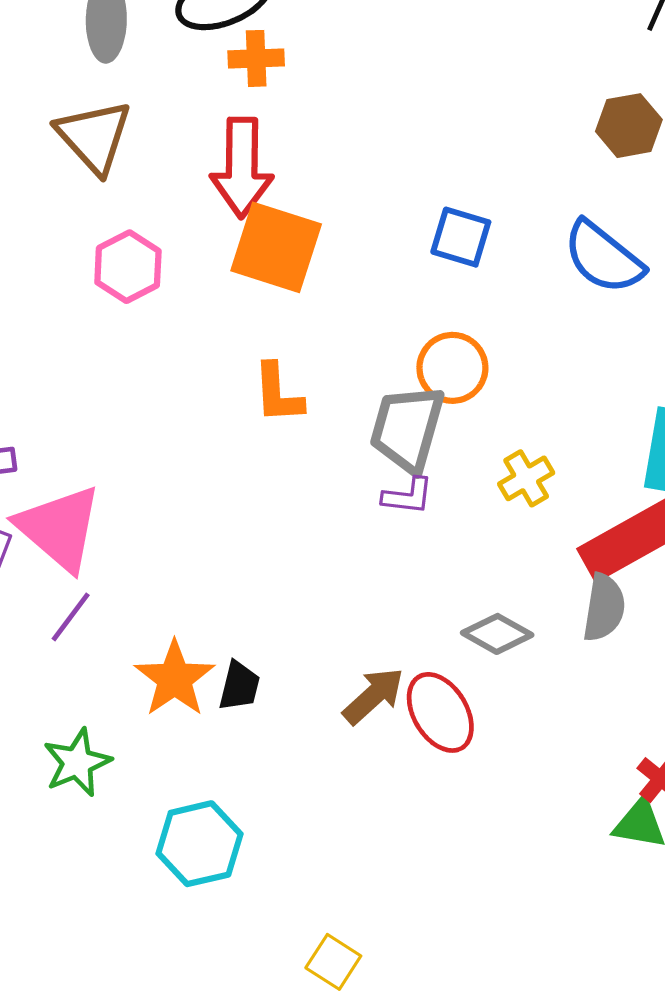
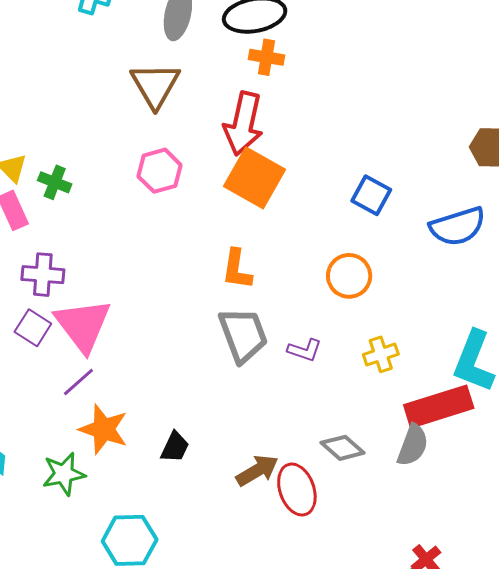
blue semicircle: (603, 257) -> (458, 226), turned -68
gray trapezoid: (407, 429) -> (243, 335), moved, turned 132
orange star: (175, 679) -> (104, 429), moved, turned -30

